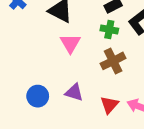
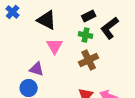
purple triangle: (74, 92) -> (37, 69), moved

